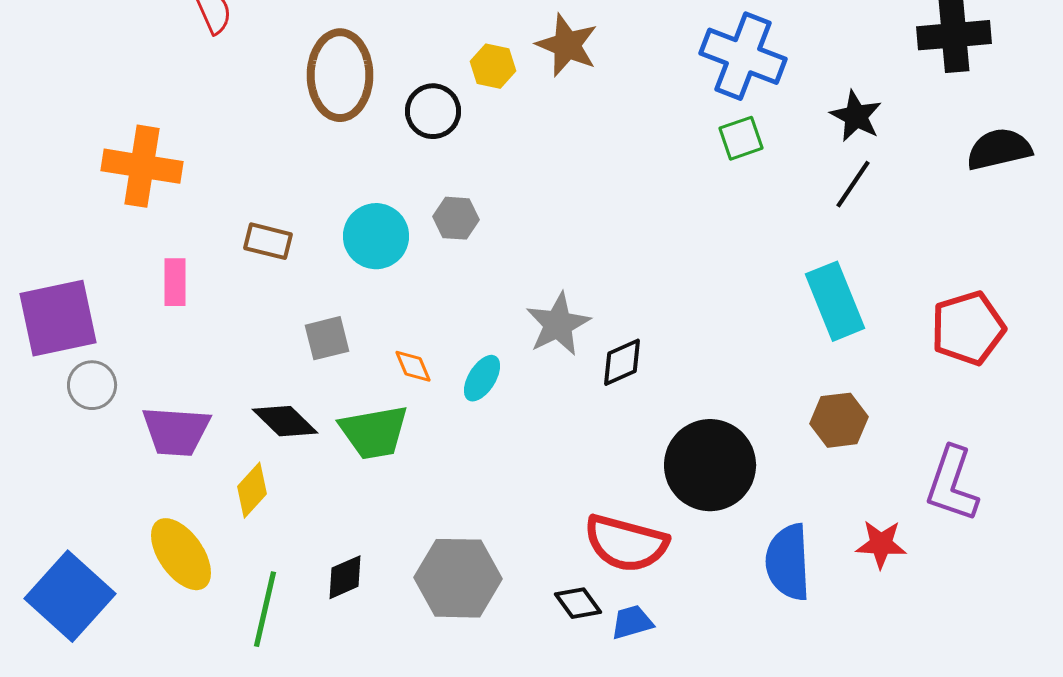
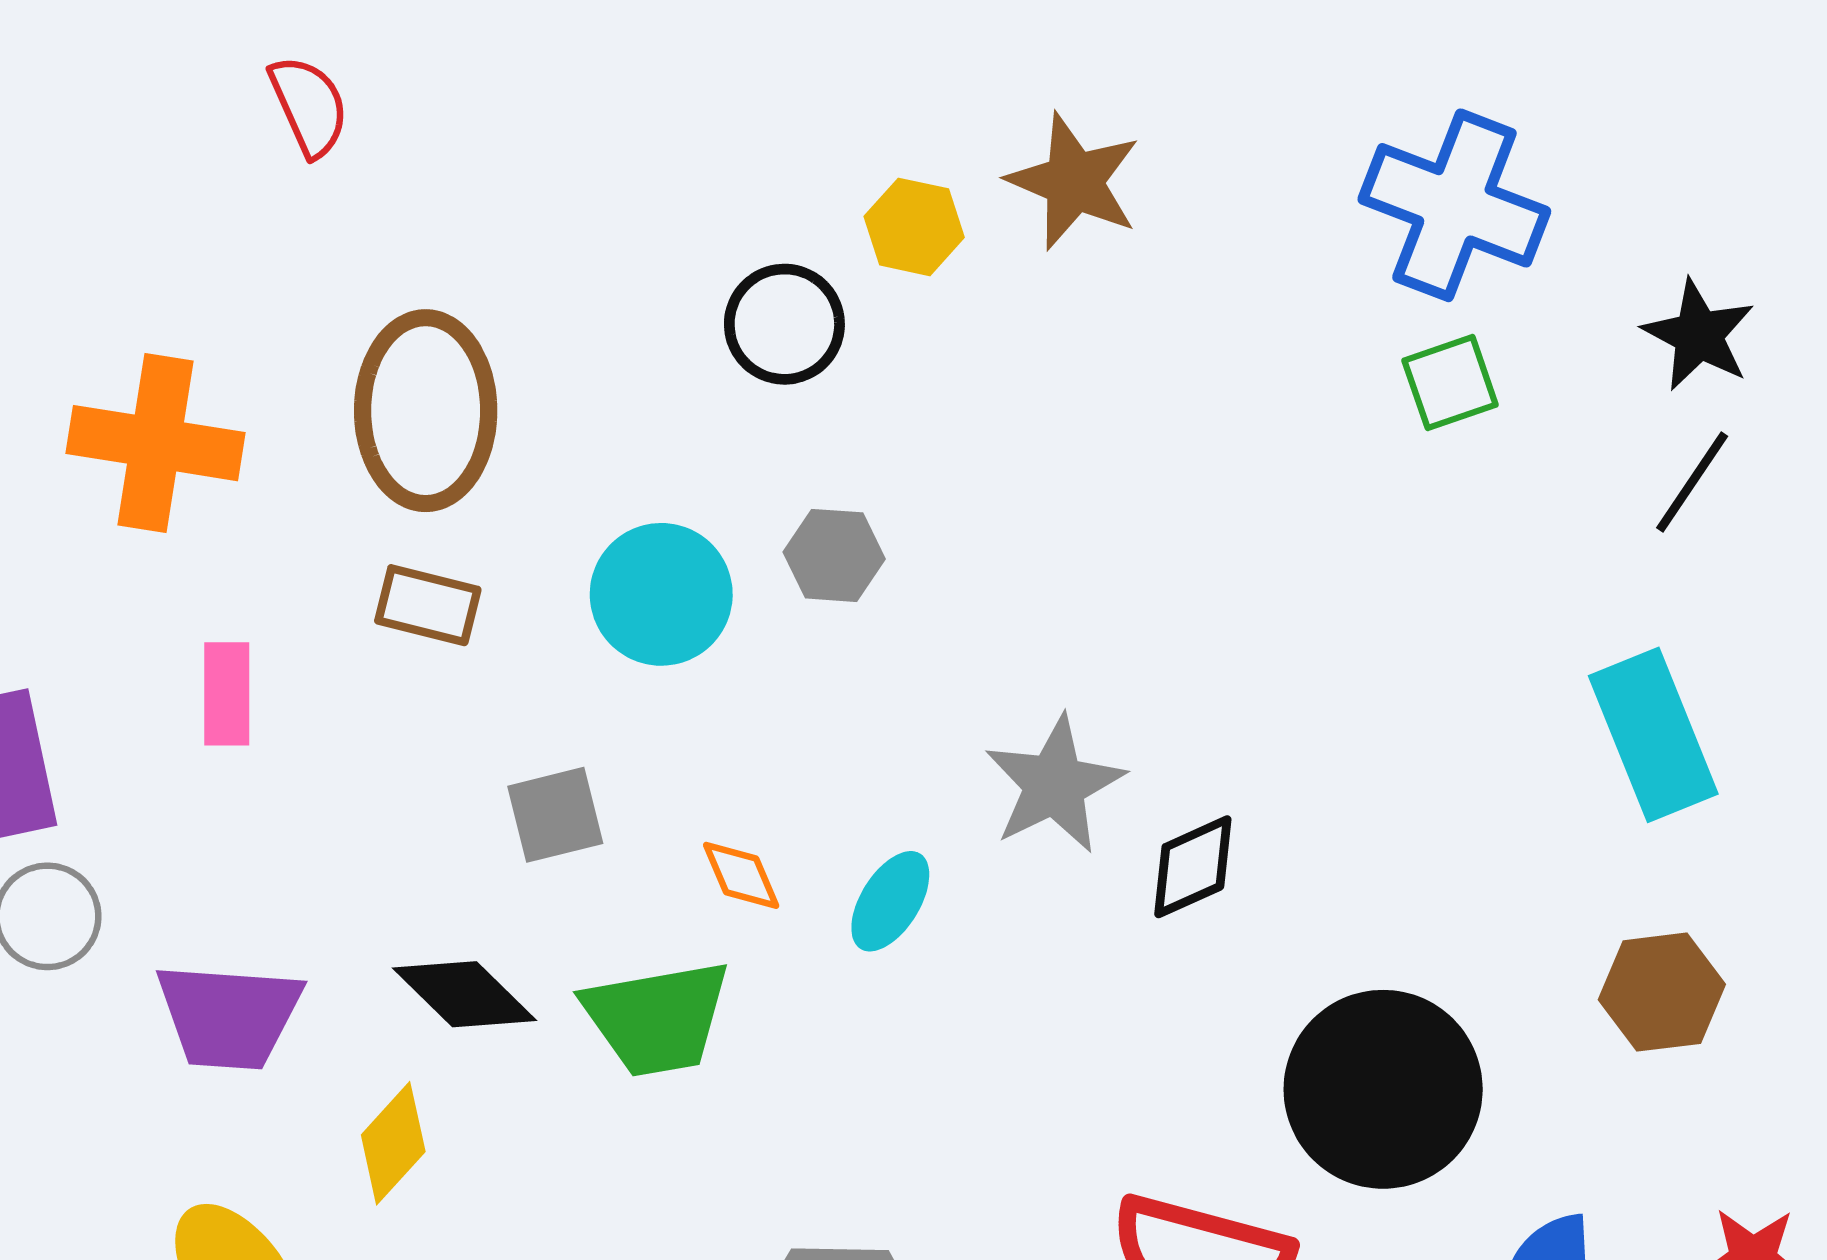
brown ellipse: (340, 75) -> (426, 411), moved

